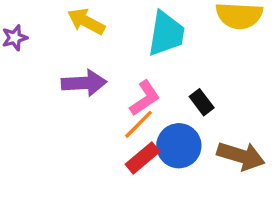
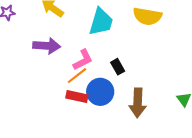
brown arrow: (241, 156) -> (138, 103), turned 68
red rectangle: (143, 158) -> (77, 97), turned 45

